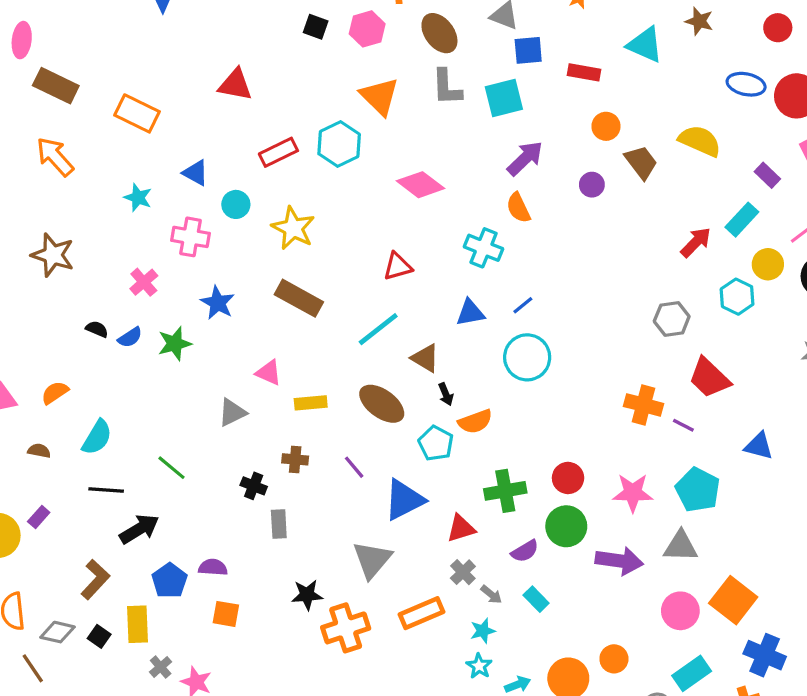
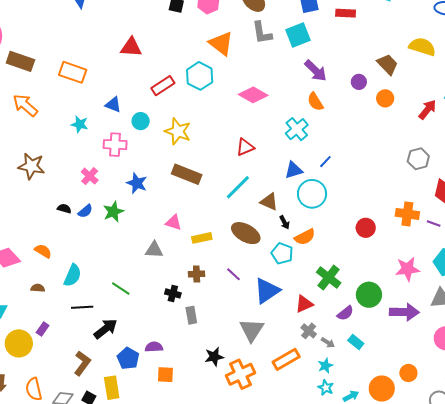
orange circle: (606, 126) -> (385, 98), moved
purple arrow: (525, 158) -> (316, 71), turned 95
cyan cross: (484, 248) -> (297, 129), turned 35
cyan circle: (527, 357) -> (312, 194), moved
orange semicircle: (55, 393) -> (43, 251), turned 72
gray triangle: (232, 413) -> (154, 250), turned 36
red circle: (568, 478) -> (366, 228), moved
green cross: (505, 491) -> (329, 277), turned -35

